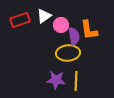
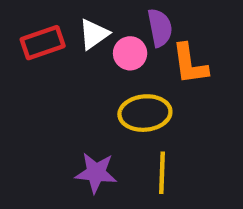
purple semicircle: (74, 36) -> (160, 28), moved
purple star: (56, 80) -> (96, 173), moved

